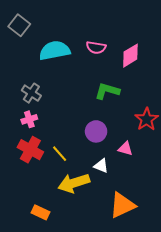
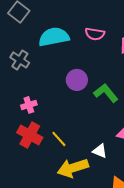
green L-shape: (107, 91) -> (106, 93), moved, turned 35
gray cross: (31, 93) -> (20, 60), moved
purple circle: (96, 131) -> (77, 80), moved

